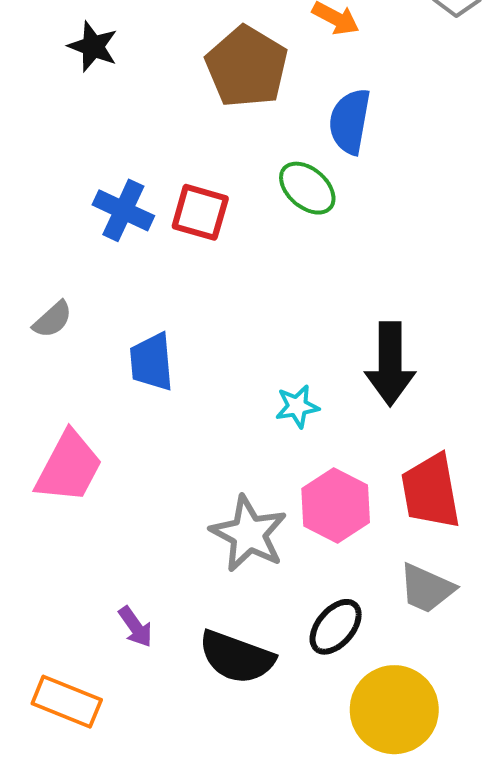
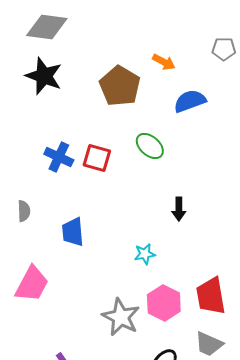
black star: (93, 47) -> (44, 76), size x1.5
blue semicircle: (350, 121) -> (190, 101), moved, turned 60
gray semicircle: (53, 319) -> (24, 211), turned -50
black arrow: (390, 364) -> (179, 209), moved, size x0.6

